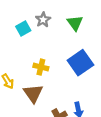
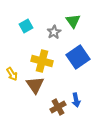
gray star: (43, 20) -> (54, 32), moved
yellow cross: (41, 67) -> (42, 61), size x1.5

